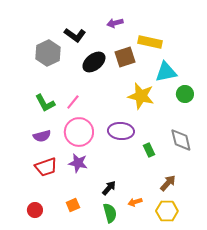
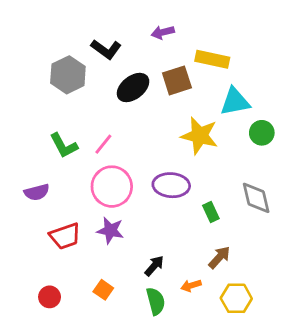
purple semicircle: (42, 136) -> (37, 192), moved
brown arrow: (168, 183) -> (219, 257), moved
orange square: (73, 205) -> (103, 290), turned -32

